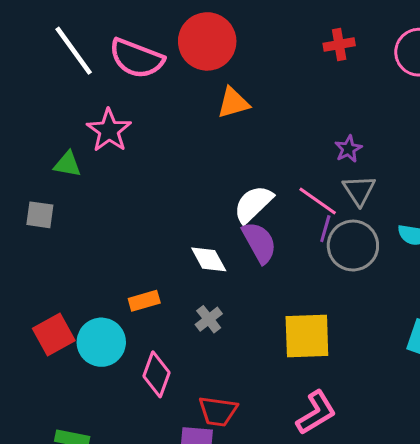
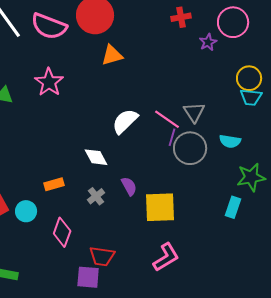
pink star: (109, 130) -> (49, 82), moved
purple star: (348, 149) -> (208, 42), moved
purple semicircle: (259, 242) -> (129, 186), moved, size x0.7
cyan circle: (101, 342) -> (26, 211), size x0.7

